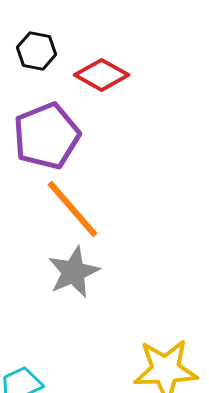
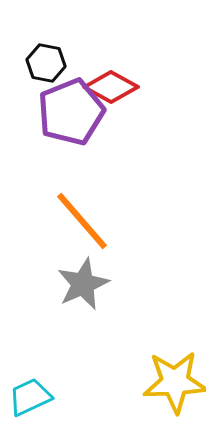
purple pentagon: (47, 136) -> (71, 112), moved

